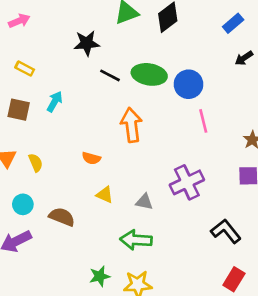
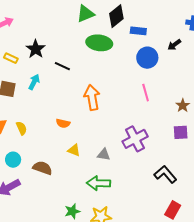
blue rectangle: (233, 23) -> (138, 31), moved, turned 49
black star: (87, 43) -> (36, 49), moved, turned -30
green ellipse: (149, 74) -> (99, 43), moved
black line: (110, 75) -> (62, 66), moved
blue circle: (188, 84) -> (147, 58), moved

